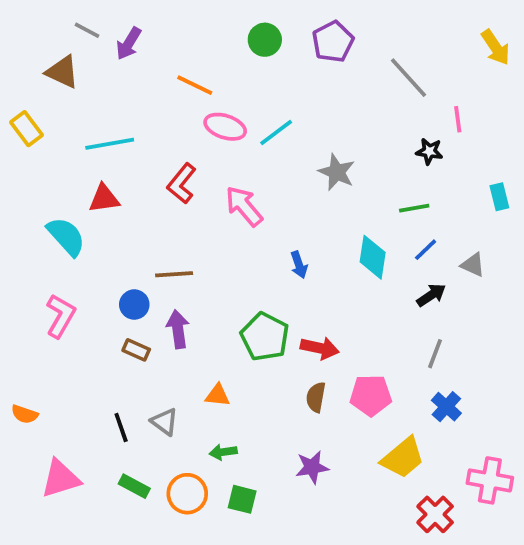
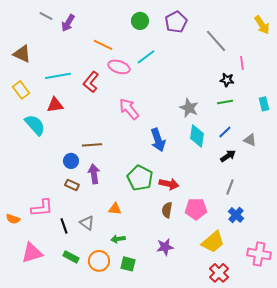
brown triangle: (62, 72) -> (22, 54), moved
yellow rectangle: (26, 129) -> (21, 90), moved
cyan line: (276, 132) -> (146, 57), moved
gray star: (337, 172) -> (189, 108), moved
red L-shape: (182, 183) -> (91, 82), moved
green line: (414, 208) -> (225, 102), moved
blue arrow: (299, 265) -> (158, 140), size x1.6
pink L-shape: (61, 316) -> (42, 208), moved, turned 55
red cross: (435, 514) -> (219, 273), moved

